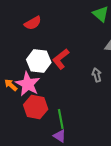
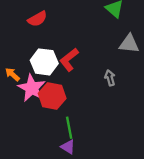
orange arrow: (11, 85) -> (12, 74), moved
red hexagon: (36, 107) -> (52, 96), moved

